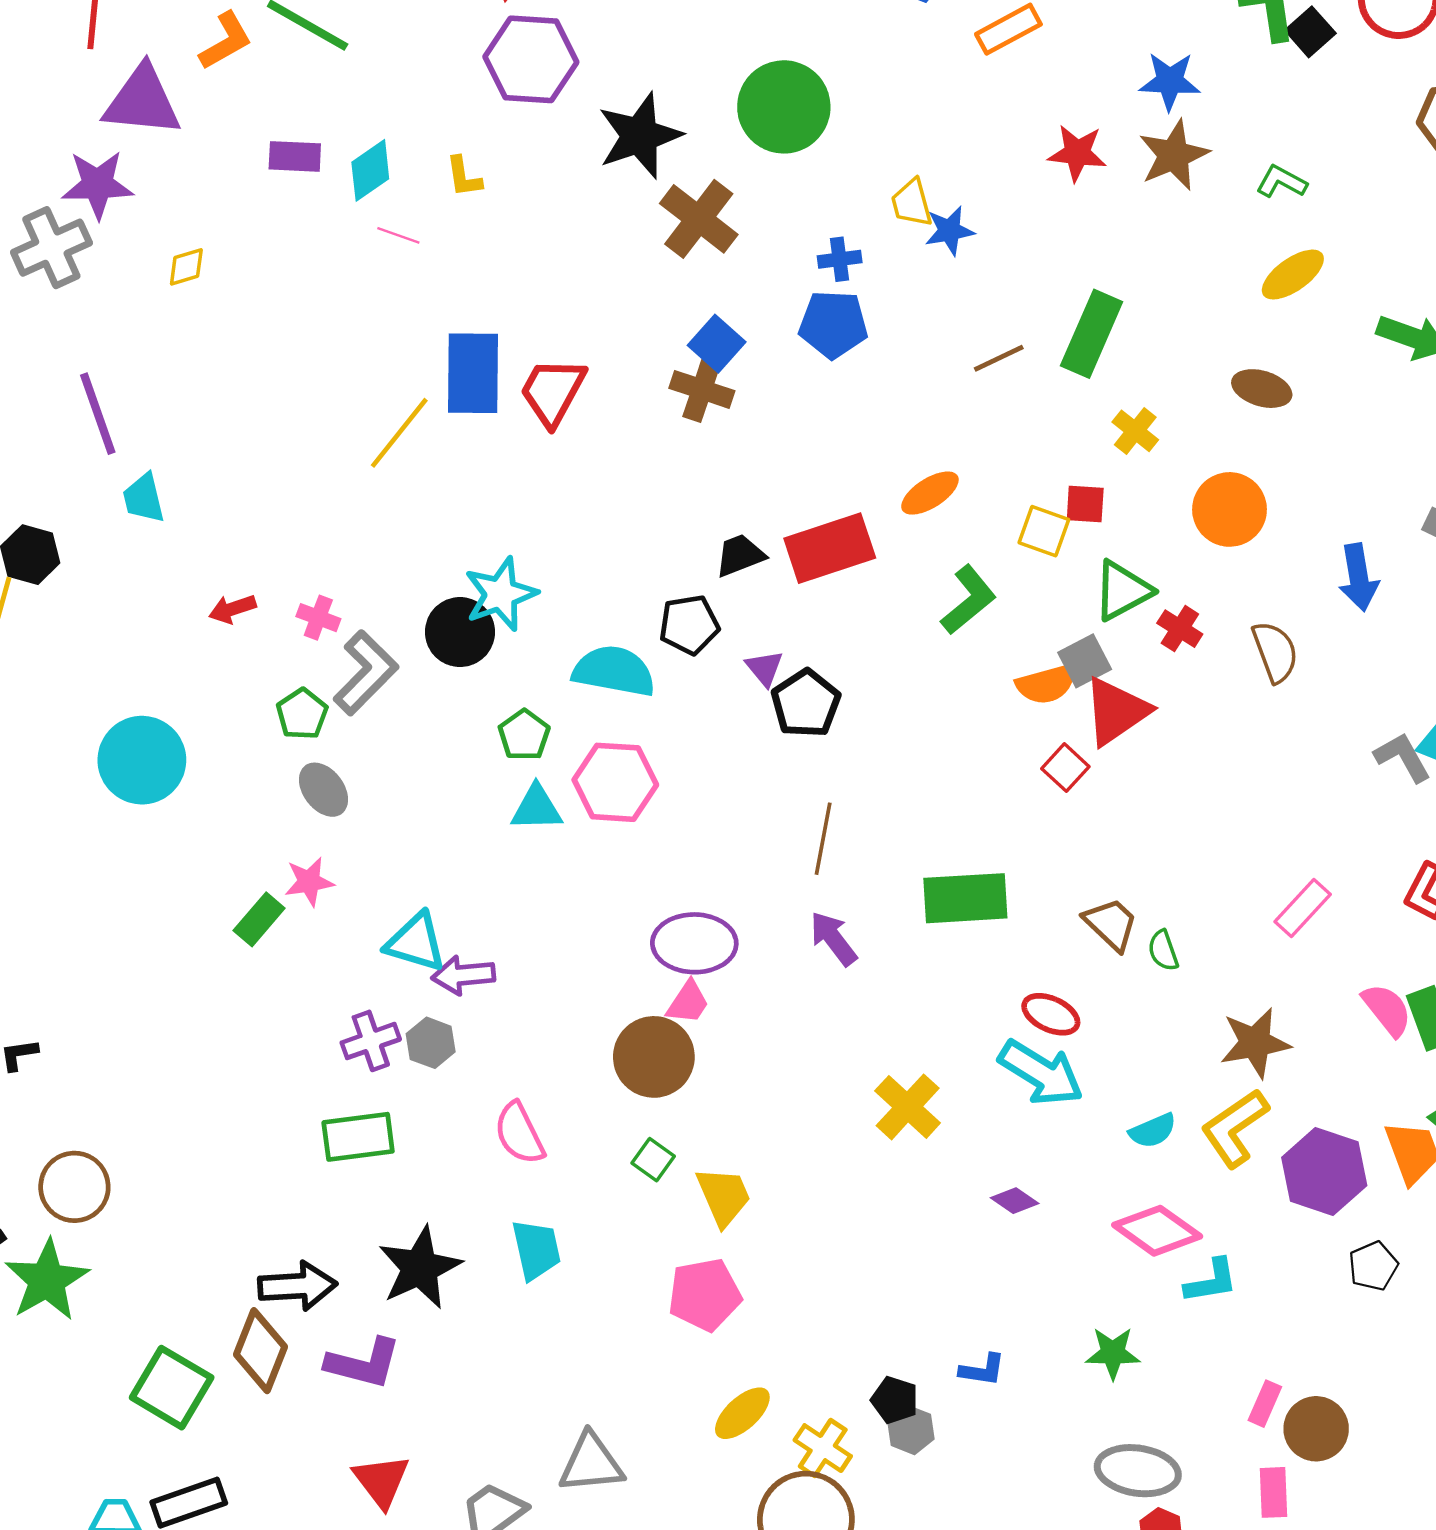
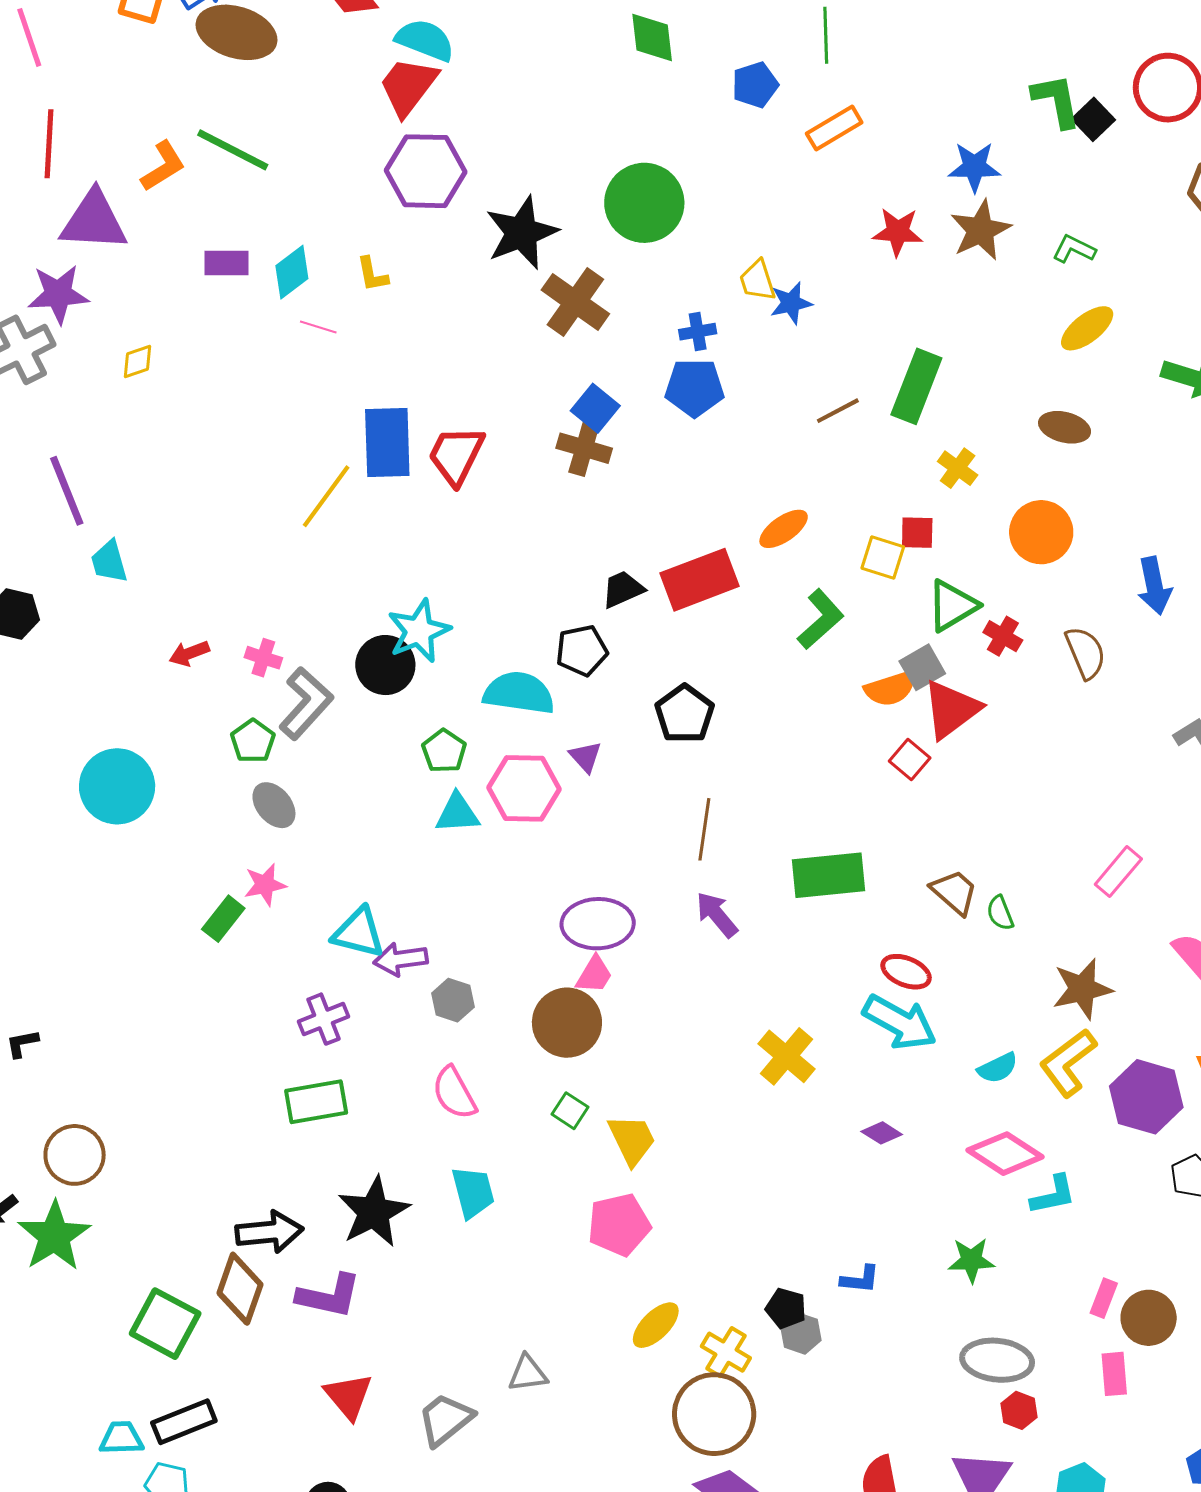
purple triangle: (764, 668) -> (585, 757), moved
gray hexagon: (431, 1043) -> (453, 1000), moved
gray triangle: (591, 1463) -> (528, 1373), size x0.7

